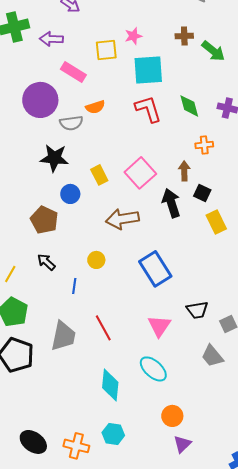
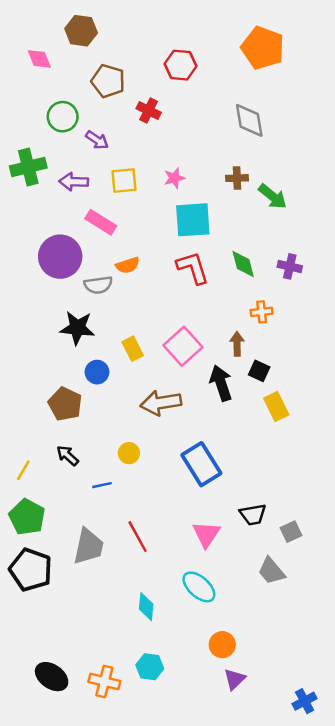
yellow square: (106, 50) -> (124, 180), moved
blue line: (74, 286) -> (102, 485), turned 70
cyan diamond: (110, 385) -> (146, 607), size x0.7

